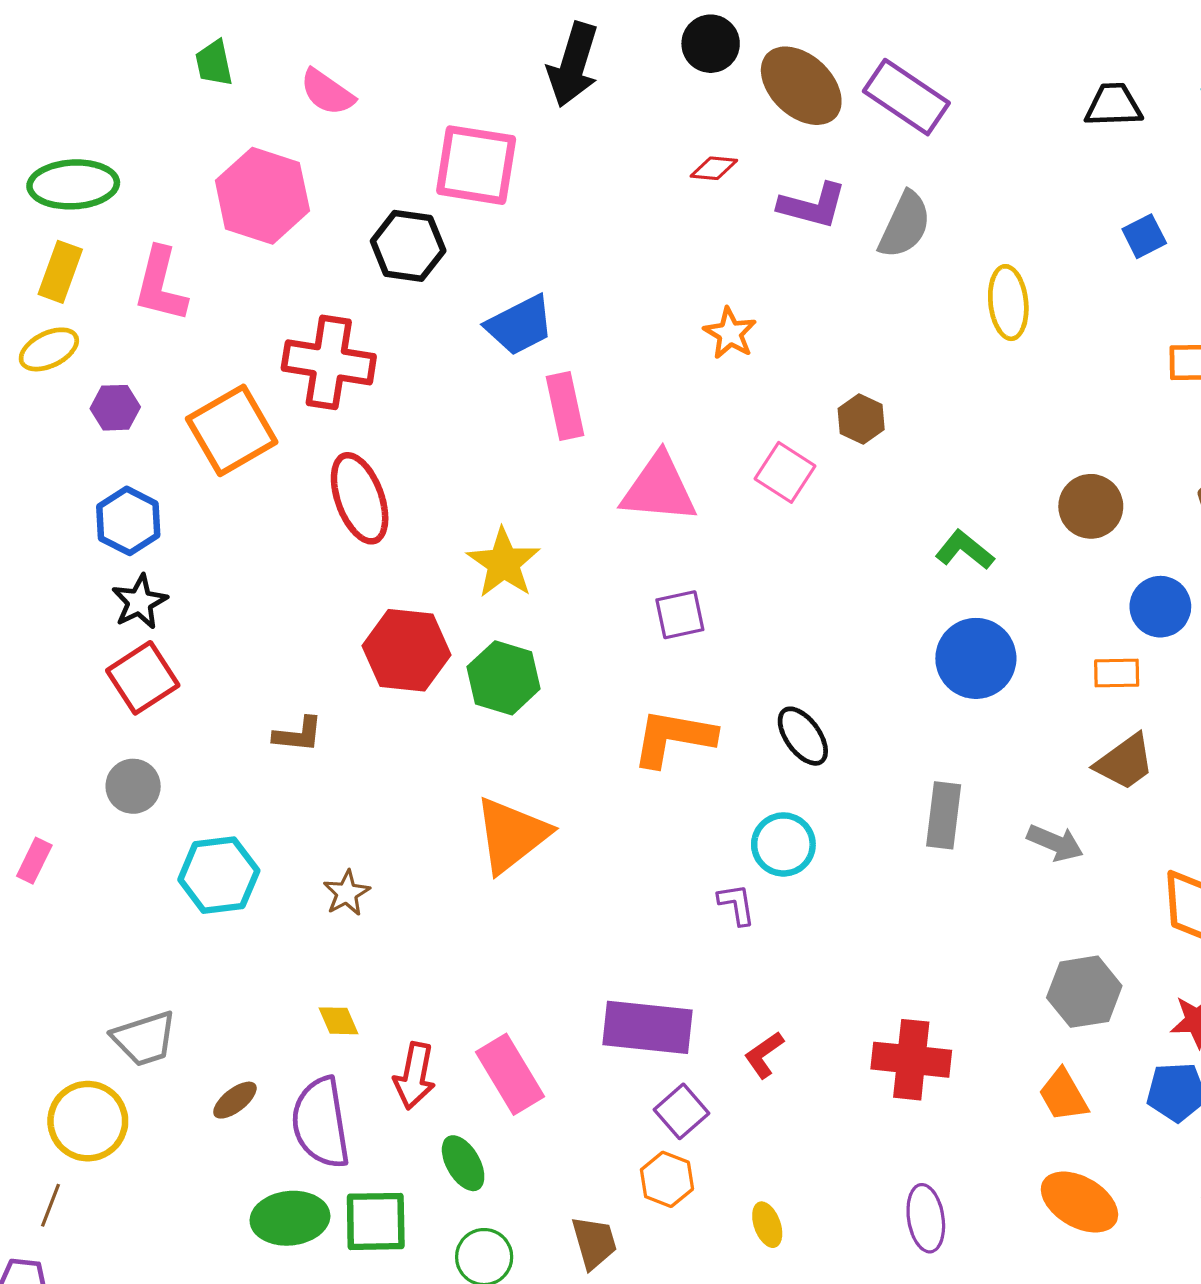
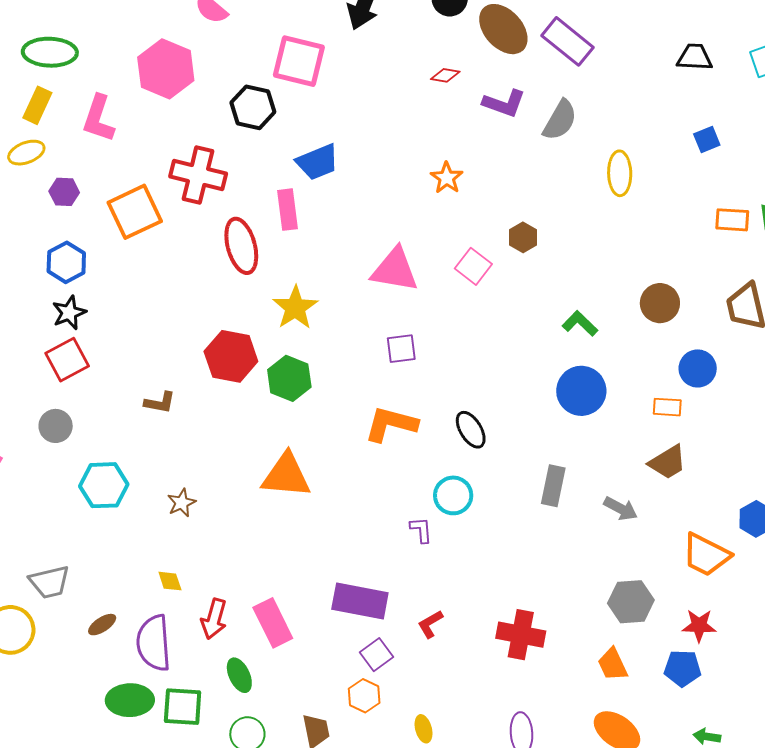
pink rectangle: (565, 406) -> (287, 210), moved
red ellipse: (360, 498) -> (241, 246), moved
orange triangle: (512, 835) -> (286, 475), turned 38

